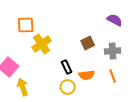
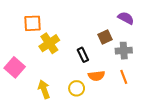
brown square: (88, 43) -> (105, 37), moved
black rectangle: (67, 67) -> (83, 55), moved
yellow arrow: (23, 87) -> (44, 89), moved

